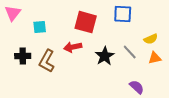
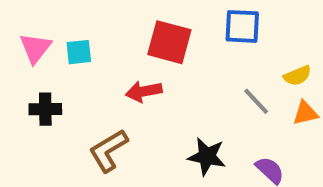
pink triangle: (13, 13) -> (35, 48), moved
black star: (105, 56) -> (207, 156), moved, turned -30
brown L-shape: (47, 61) -> (108, 151), moved, turned 30

